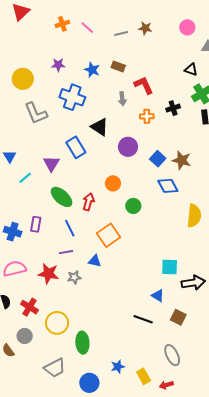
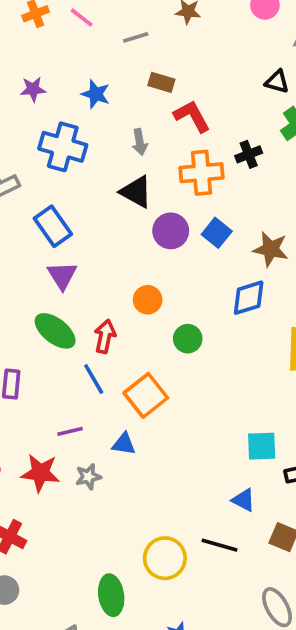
gray line: (121, 34) -> (136, 37), moved
brown rectangle: (118, 66) -> (161, 82), moved
gray arrow: (122, 99) -> (140, 142), moved
orange cross: (147, 116) -> (202, 173), size x1.6
black triangle: (99, 127) -> (136, 192), moved
blue rectangle: (76, 147) -> (53, 226), moved
blue square: (158, 159) -> (217, 233), moved
purple triangle: (51, 164) -> (62, 275), moved
blue diamond: (168, 186) -> (249, 298), turned -75
blue line: (70, 228) -> (94, 379), moved
yellow circle: (57, 323) -> (165, 558), moved

